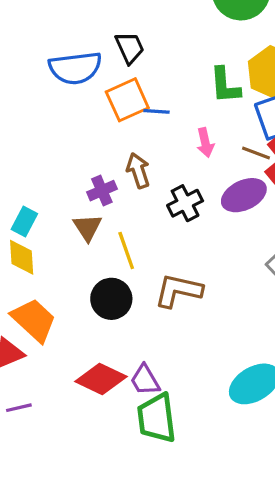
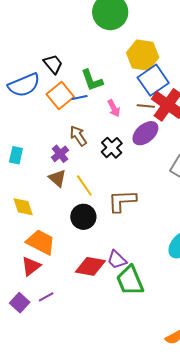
green L-shape: (225, 85) -> (92, 80), moved
cyan rectangle: (24, 222) -> (16, 155), moved

